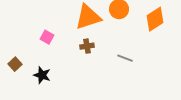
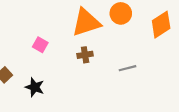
gray line: (125, 58) -> (128, 68), turned -35

